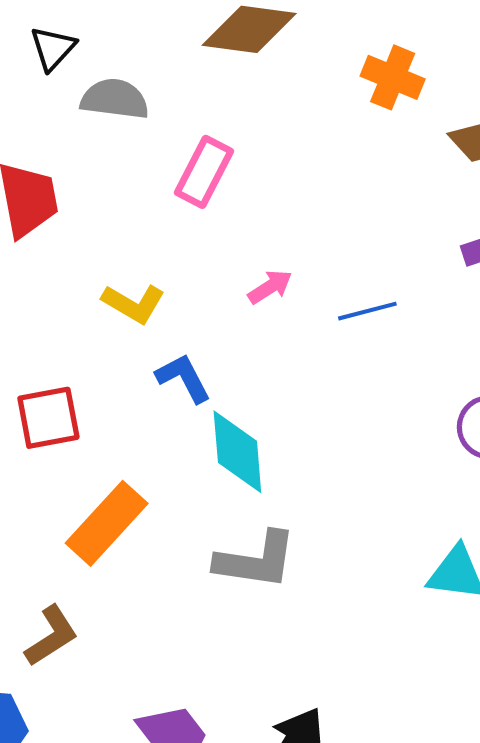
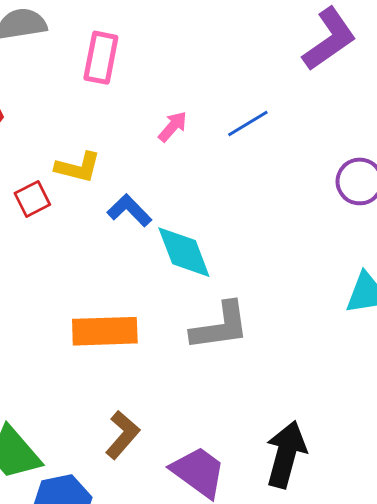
red square: (48, 418) -> (32, 199), moved, size x0.7
orange rectangle: (107, 523) -> (105, 331), turned 62
brown L-shape: (51, 636) -> (122, 435), moved

